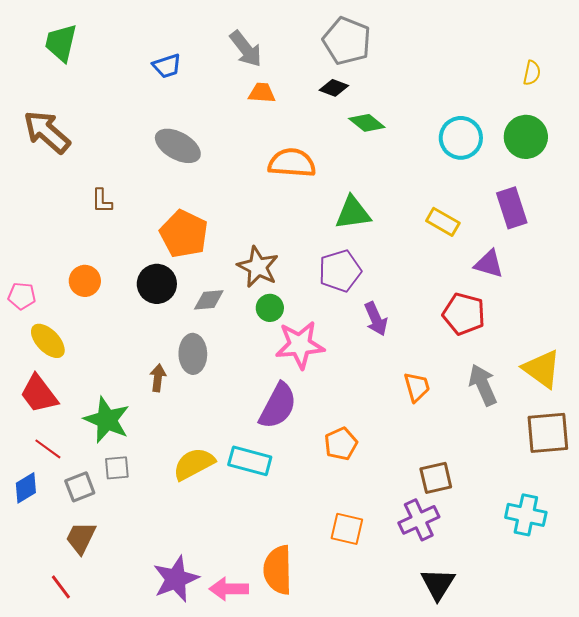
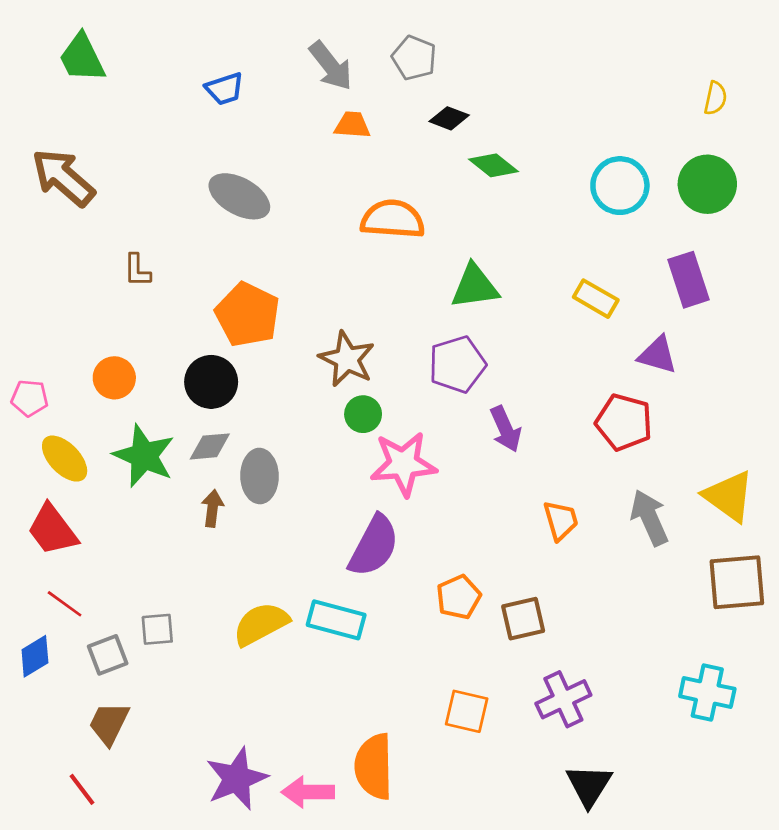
gray pentagon: (347, 41) -> (414, 58), moved, size x0.7
green trapezoid: (61, 43) -> (82, 58), turned -39
gray diamond: (209, 300) -> (210, 446), moved
green star: (107, 420) -> (144, 456), moved
brown square: (436, 478) -> (523, 619), moved

